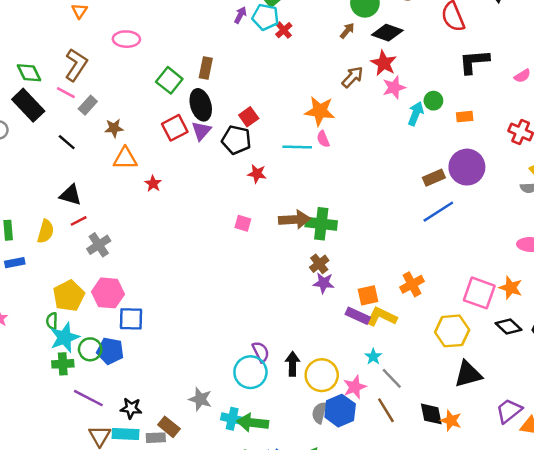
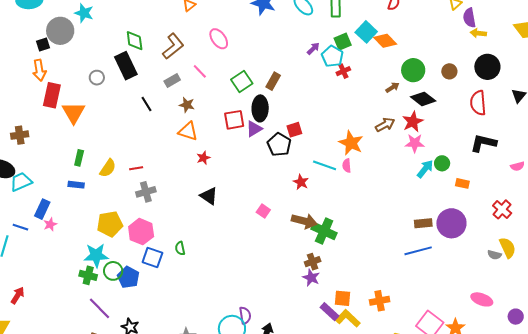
pink ellipse: (126, 39) -> (219, 39), turned 35
pink line: (66, 93) -> (200, 71), moved
red star: (257, 174) -> (301, 182), moved
black triangle: (71, 195) -> (209, 196), moved
green semicircle: (52, 321) -> (180, 248), moved, turned -32

